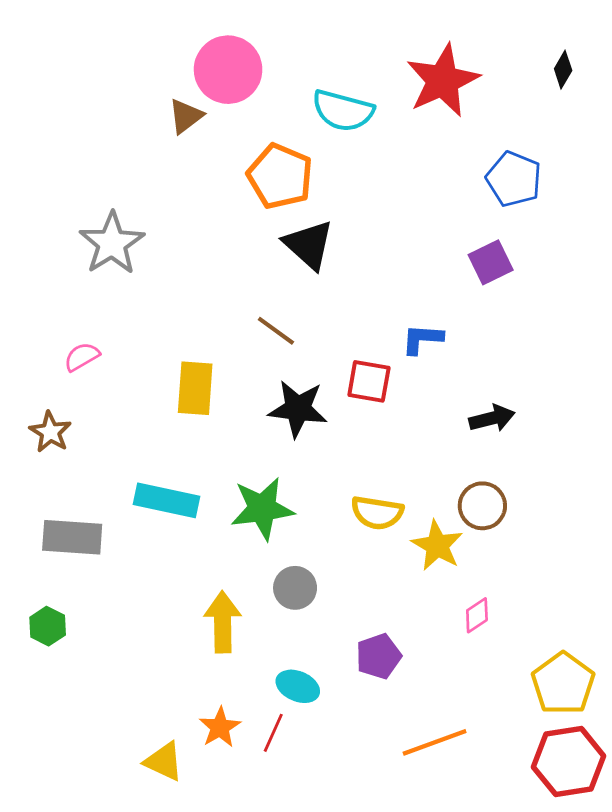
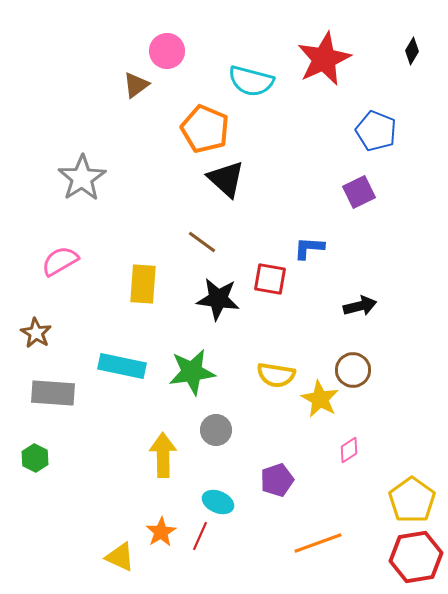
pink circle: (228, 70) -> (167, 51), size x0.7
pink semicircle: (82, 357) -> (60, 261), size x1.4
brown star: (50, 432) -> (36, 333), moved

